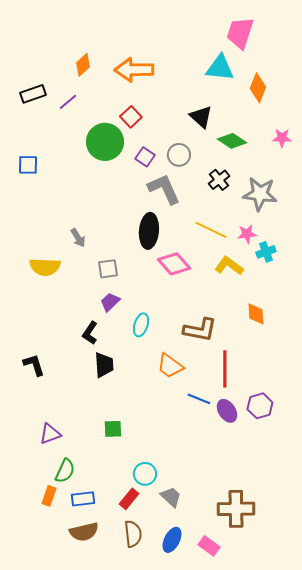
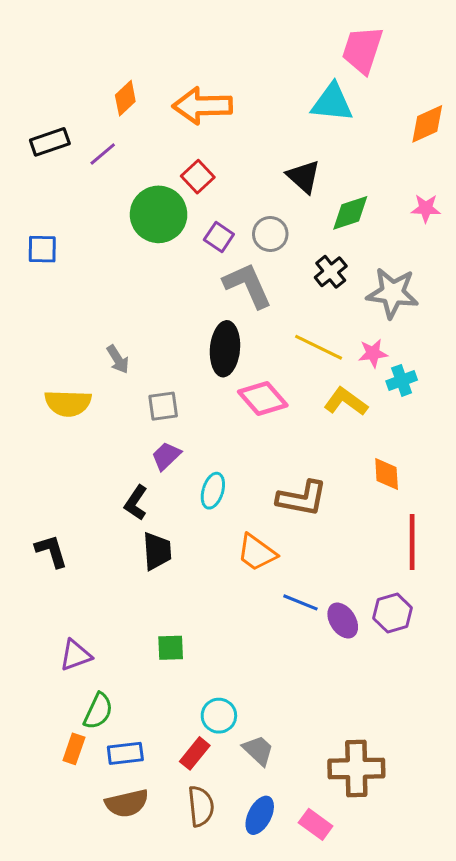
orange diamond: (258, 88) -> (427, 124), moved, turned 44
green diamond: (232, 141) -> (350, 213), turned -52
red line: (225, 369) -> (412, 542), moved

